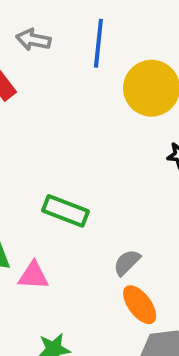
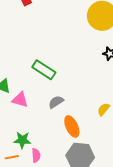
gray semicircle: (127, 262) -> (56, 102), moved

